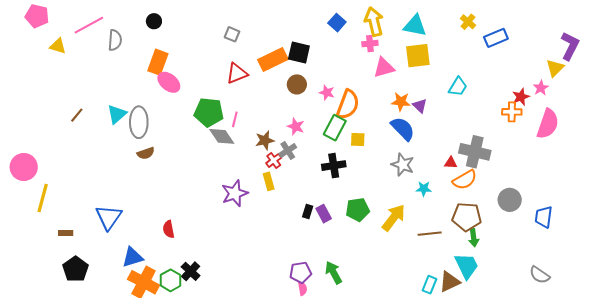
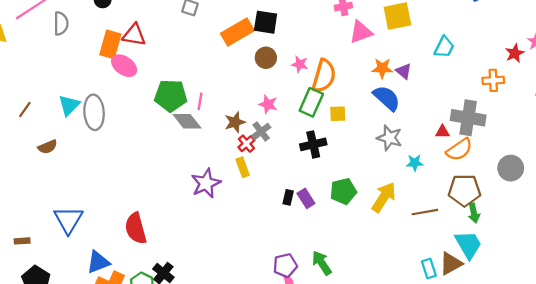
red triangle: (237, 73) -> (134, 35), moved, turned 35
orange cross: (512, 112) -> (493, 80), moved
brown semicircle: (146, 153) -> (48, 147), moved
red semicircle: (169, 229) -> (136, 228), size x1.6
cyan rectangle: (430, 285) -> (429, 268), turned -36

